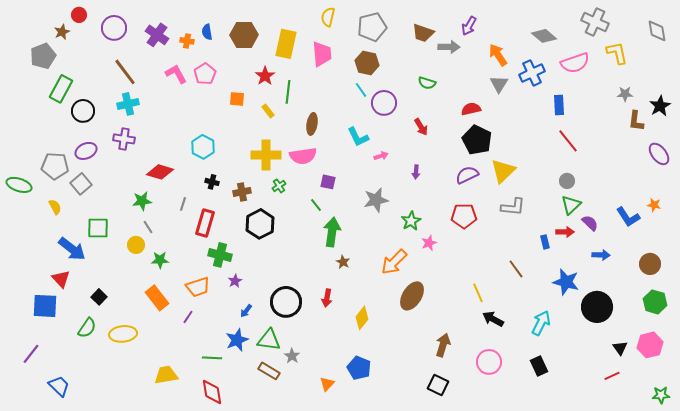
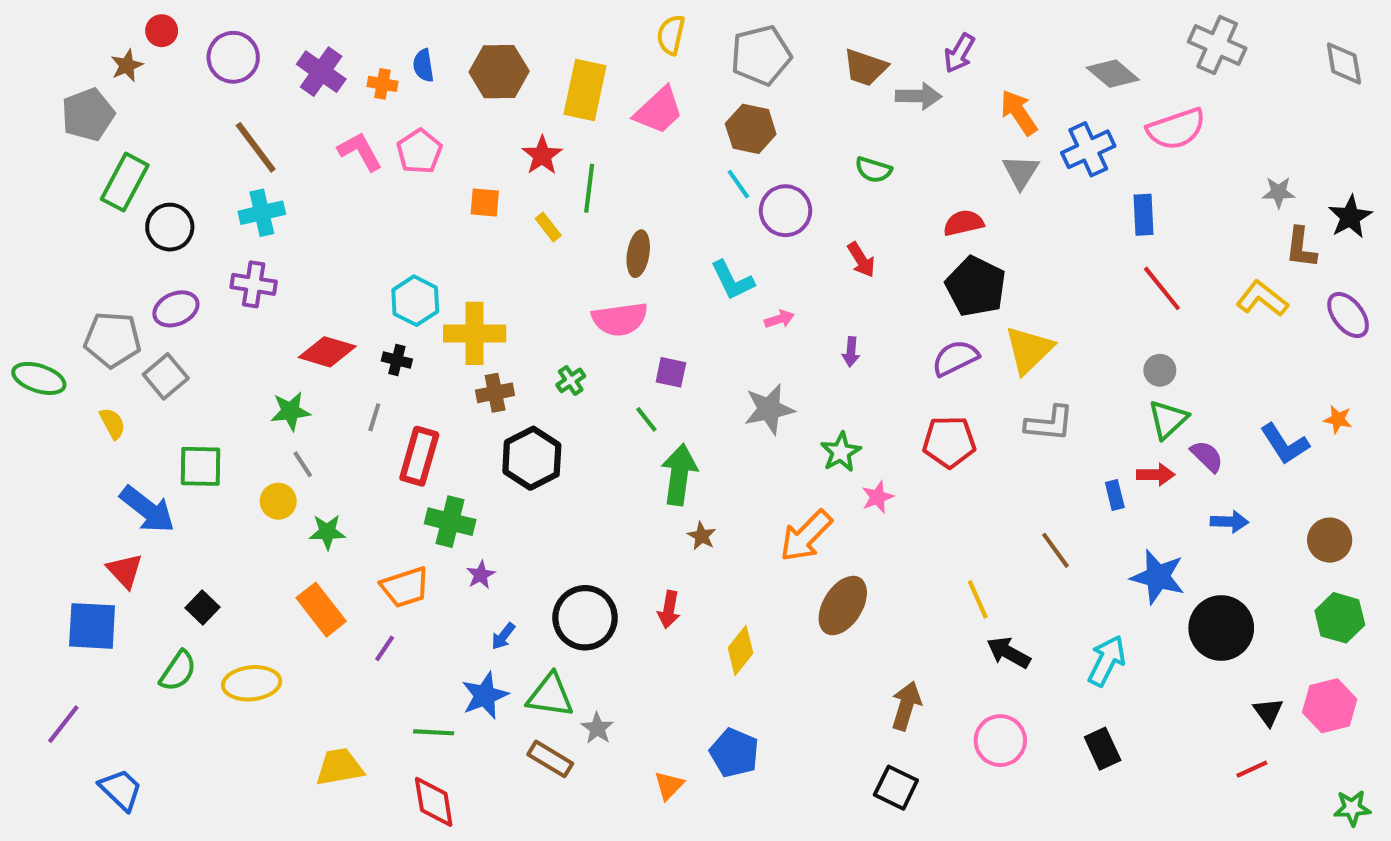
yellow L-shape: (617, 53) -> (1262, 299), moved, turned -40
pink trapezoid: (322, 54) -> (659, 110), turned 52
yellow cross: (266, 155) -> (475, 333), moved
black cross: (212, 182) -> (397, 360), moved

